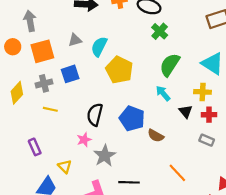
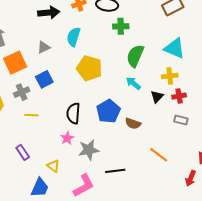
green cross: (160, 31) -> (121, 26), turned -35
cyan semicircle: (99, 47) -> (74, 37), moved
black triangle: (186, 111) -> (157, 97), turned 32
blue pentagon: (132, 118) -> (108, 111), turned 30
gray star: (105, 156) -> (89, 150), turned 30

